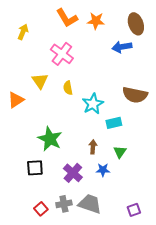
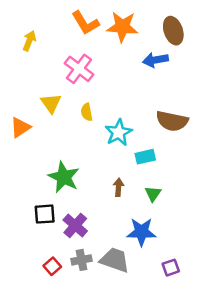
orange star: (96, 21) -> (122, 27), size x1.4
blue star: (103, 170) -> (141, 232), moved, size x1.6
purple cross: (73, 173) -> (75, 226), moved

